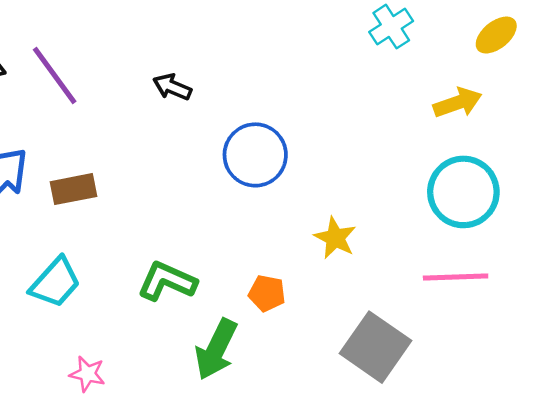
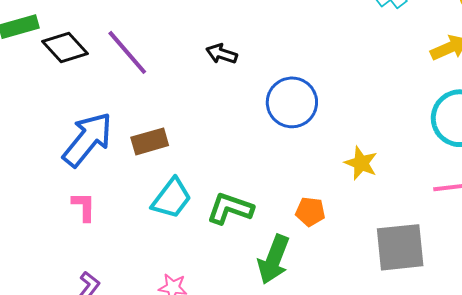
cyan trapezoid: (55, 283) -> (171, 198), moved
gray square: (376, 347) -> (400, 247), turned -36

